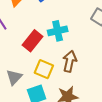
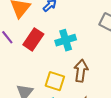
red rectangle: (33, 41) -> (33, 39), moved

